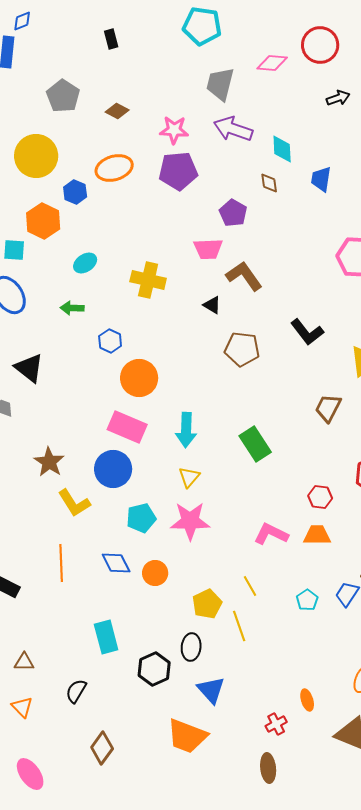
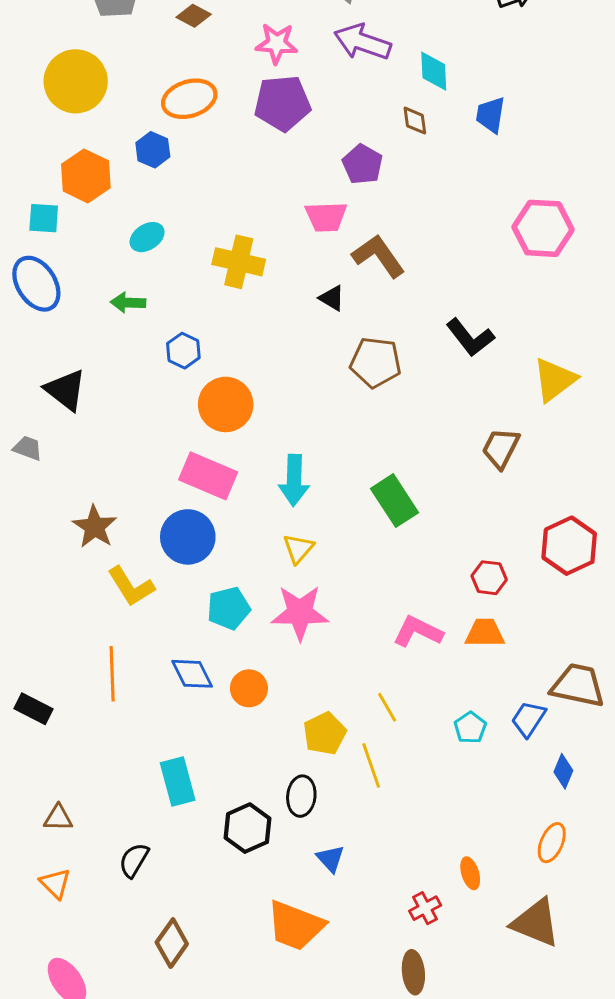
blue hexagon: (75, 192) -> (153, 150), moved
blue triangle: (211, 690) -> (330, 859), size x0.7

